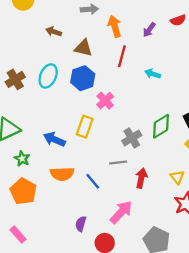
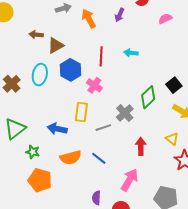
brown triangle: (83, 48) -> (56, 45), moved, turned -30
red line: (122, 56) -> (101, 56), moved
gray line: (118, 162) -> (103, 128), moved

